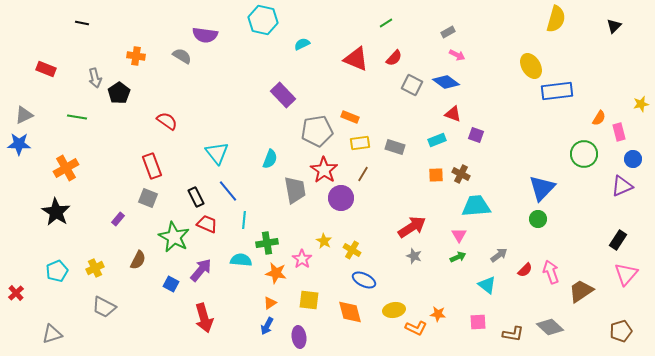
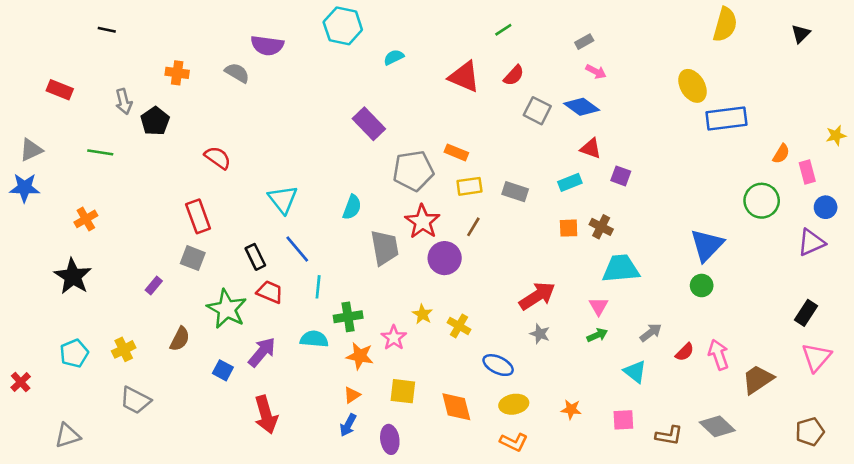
orange cross: (66, 168) -> (86, 219), size x0.7
blue ellipse: (364, 280) -> (498, 365), moved
orange L-shape: (416, 328) -> (514, 442), moved

